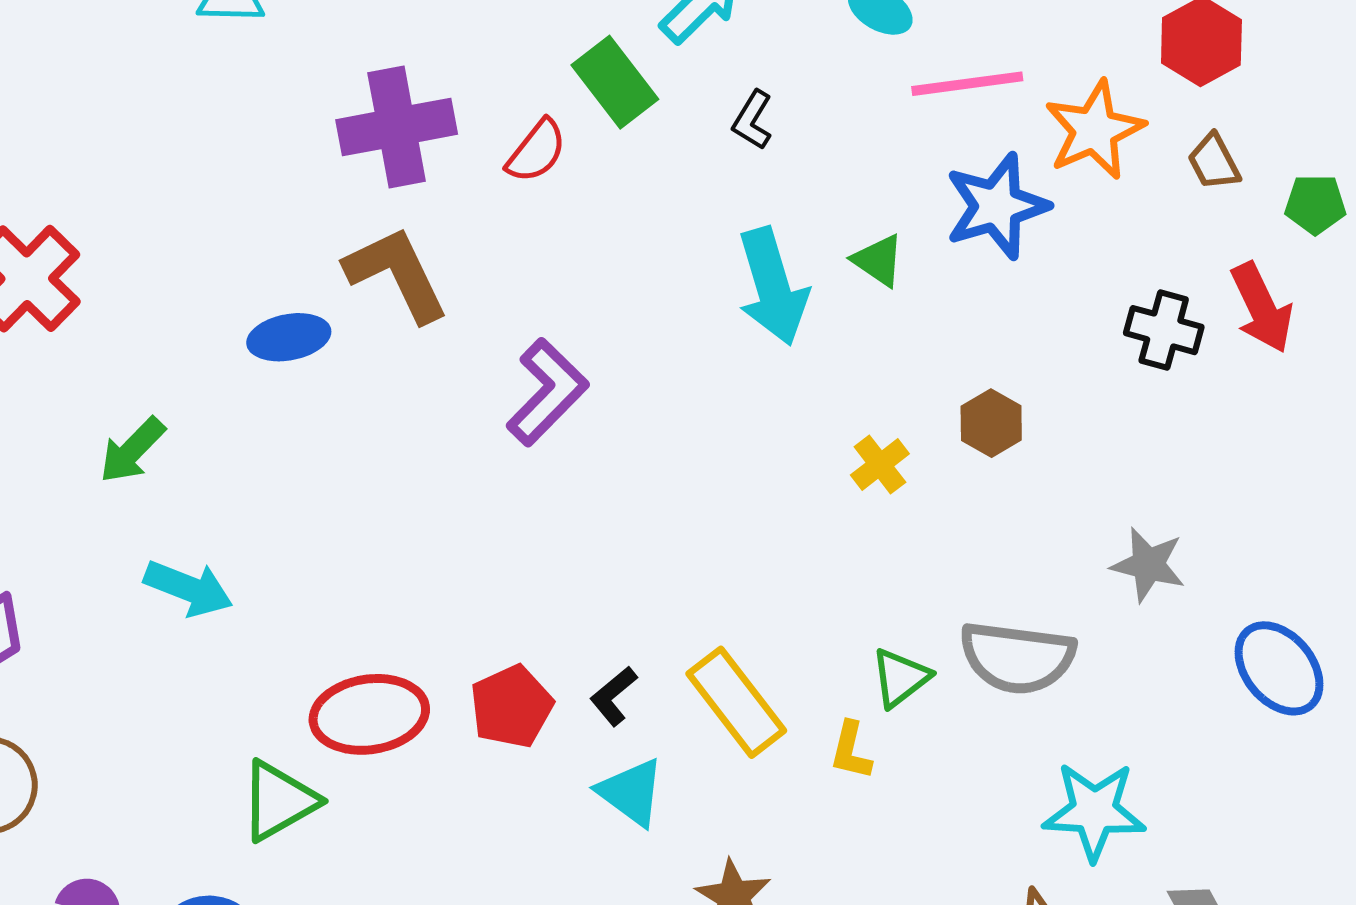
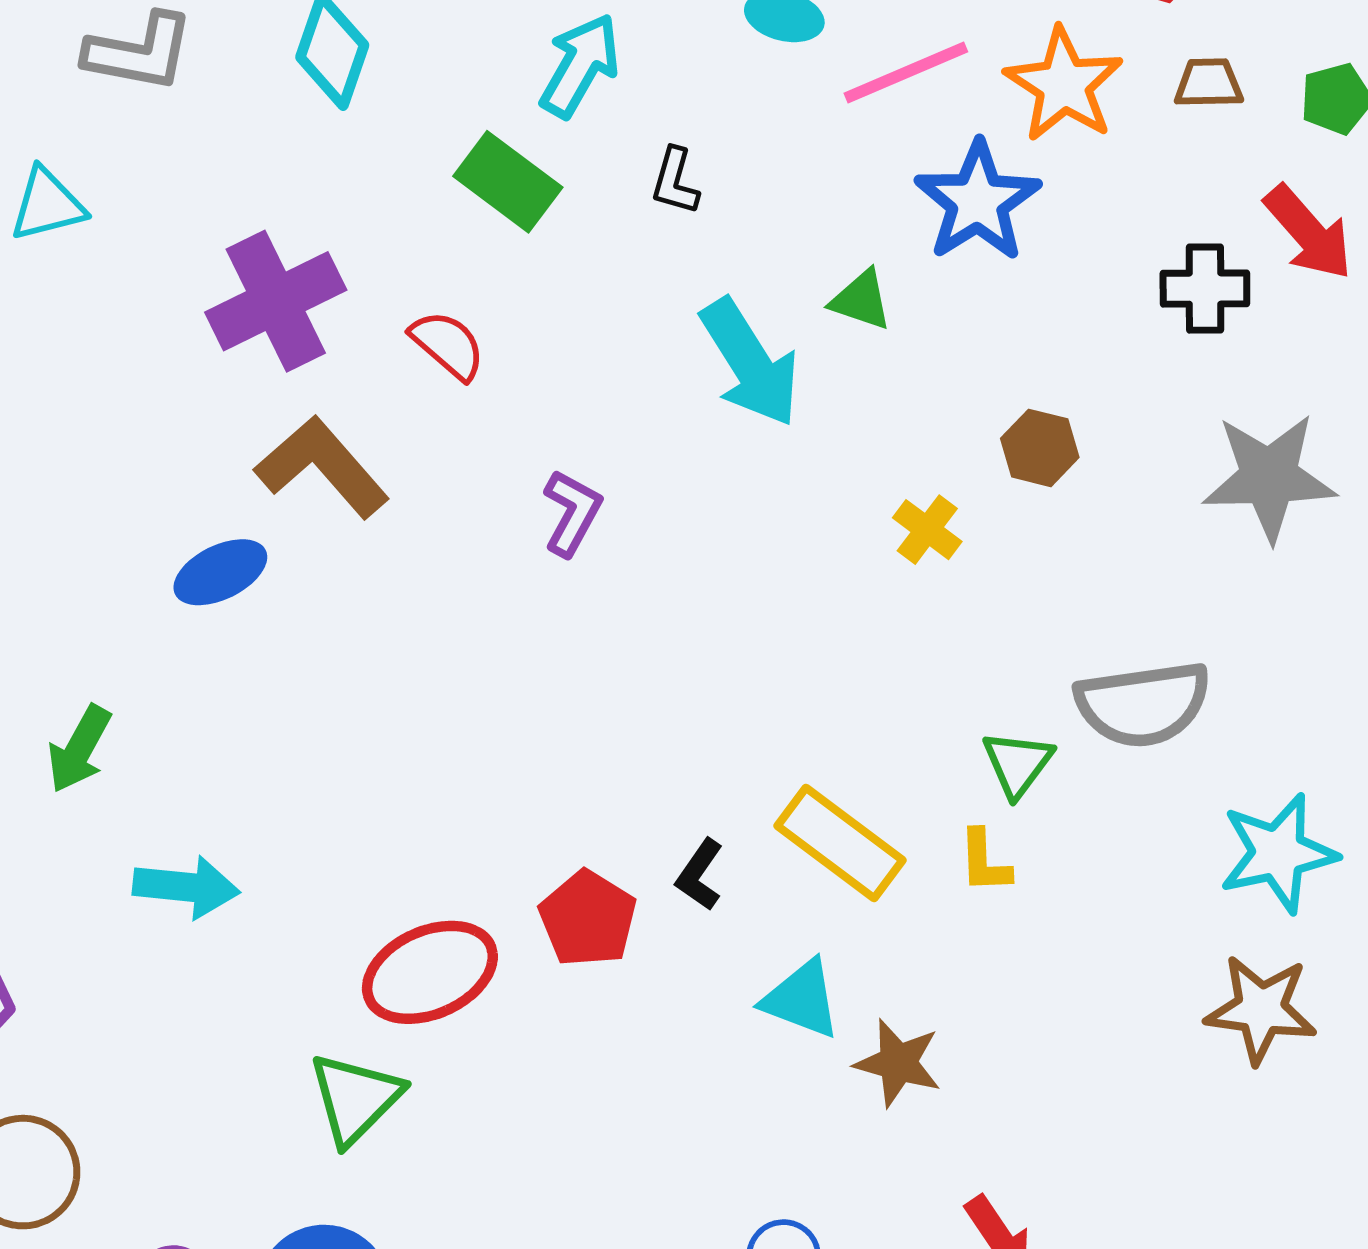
red semicircle: (537, 151) -> (448, 345), moved, turned -72
brown trapezoid: (1214, 162) -> (1209, 83), turned 132
purple L-shape: (547, 392) -> (572, 513), moved, size x0.7
gray star: (1148, 565) -> (1269, 477), moved, size x1.5
cyan triangle: (631, 792) -> (802, 999), moved

